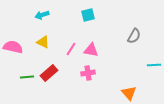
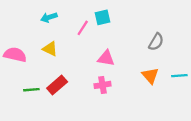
pink line: (71, 49) -> (83, 28), moved
orange triangle: (129, 93) -> (150, 76), moved

